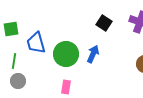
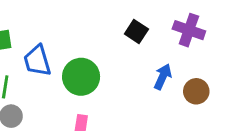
blue arrow: (93, 54) -> (163, 77), moved

